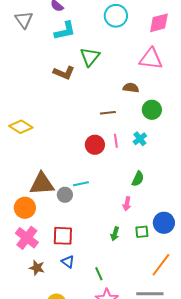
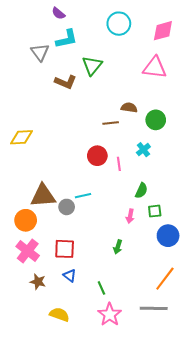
gray triangle: (24, 20) -> (40, 52), moved
brown semicircle: (131, 88) -> (129, 108), moved
yellow diamond: (21, 127) -> (22, 137), turned -35
pink line: (116, 141) -> (119, 164), moved
green square: (142, 232) -> (155, 211), moved

